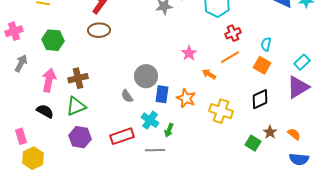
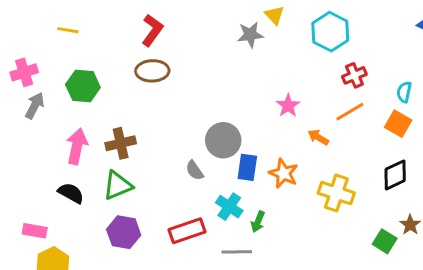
gray arrow: (21, 63) -> (35, 106), moved
pink rectangle: (21, 136) -> (35, 231), turned -63

